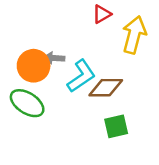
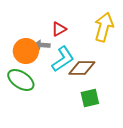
red triangle: (102, 14) -> (59, 29), moved

